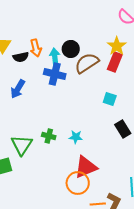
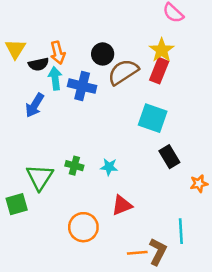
cyan arrow: (55, 57) -> (55, 78), moved
cyan square: (110, 99) -> (153, 118), size x1.6
red triangle: (86, 167) -> (122, 205), size x0.7
orange circle: (78, 183) -> (83, 227), moved

